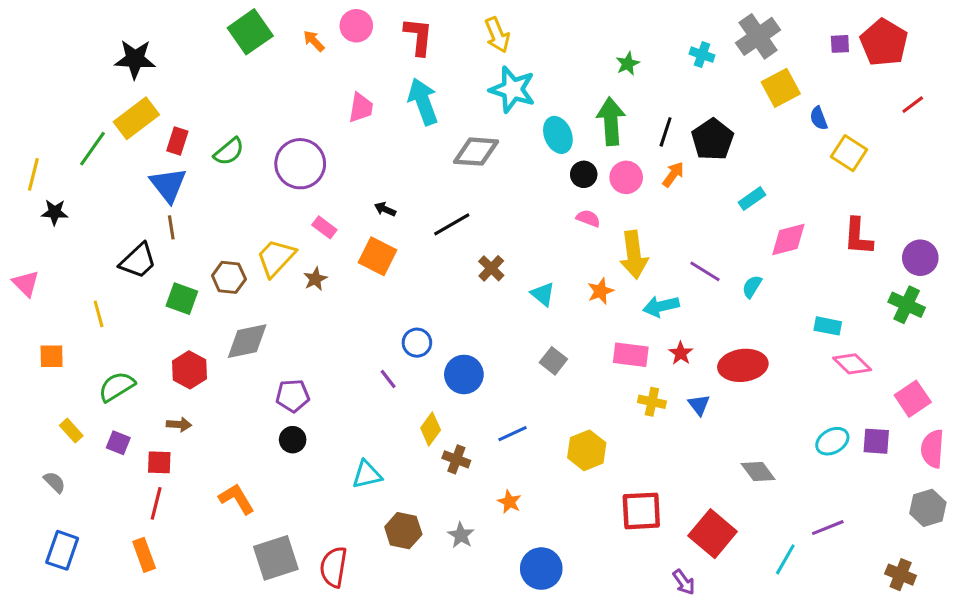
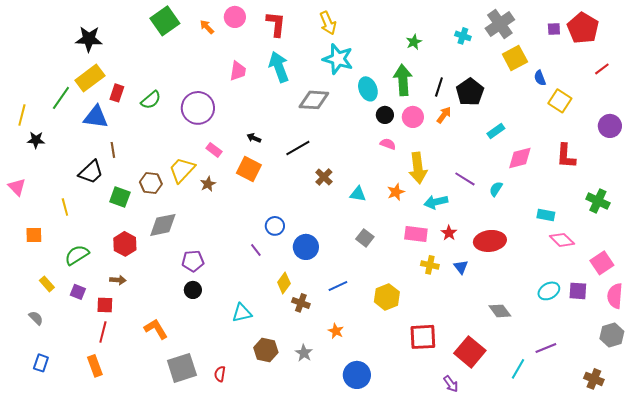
blue triangle: (168, 185) -> (96, 117), moved, turned -44
purple circle: (920, 258) -> (610, 126), moved
cyan triangle: (543, 294) -> (358, 194), turned -30
blue rectangle: (62, 550) -> (41, 363), size x0.7
red semicircle: (334, 567) -> (220, 374), size x0.6

